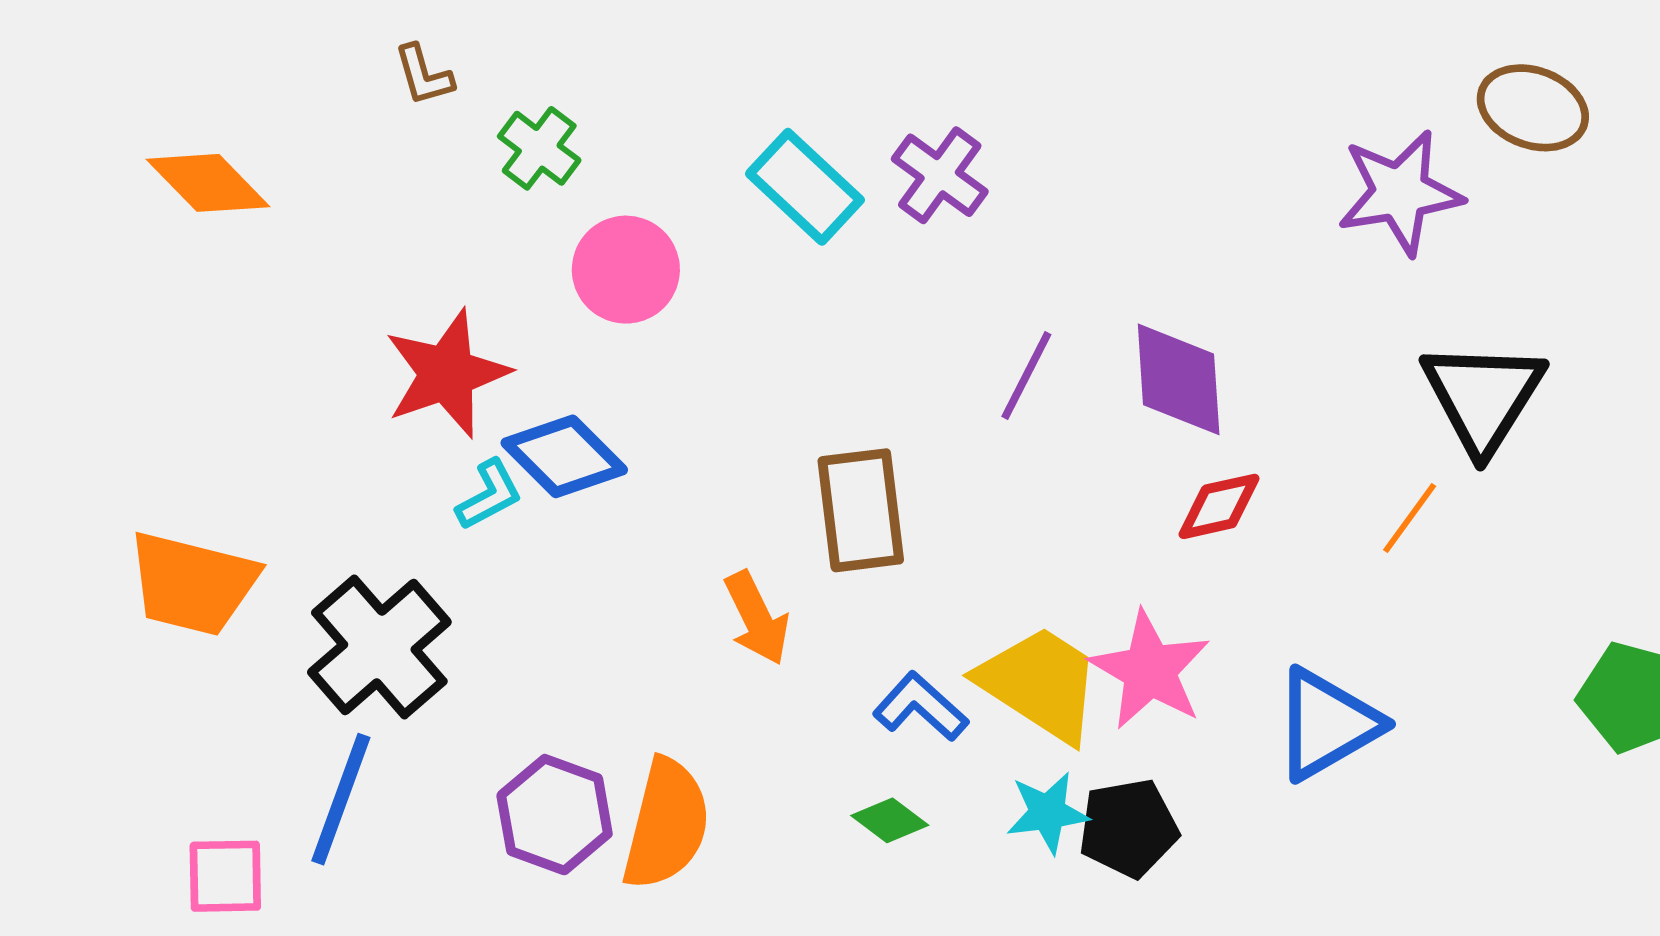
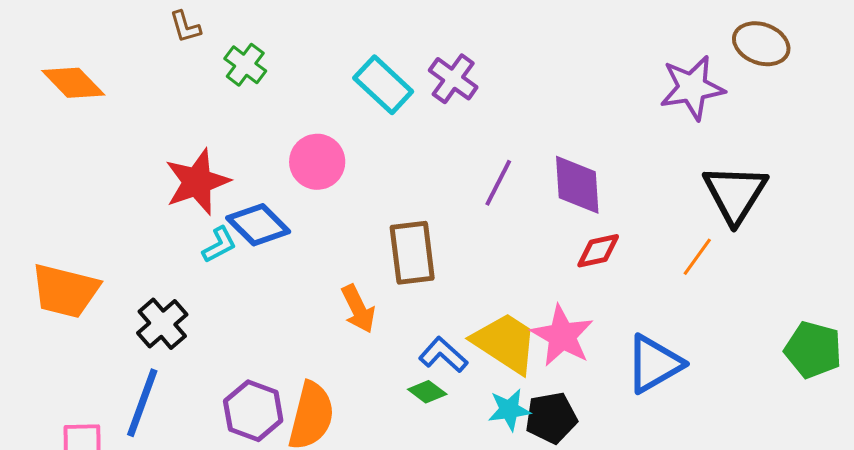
pink circle: (626, 270) -> (317, 162), moved
black cross: (379, 647) -> (162, 324), size x0.7
green diamond: (890, 820) -> (427, 392), moved

